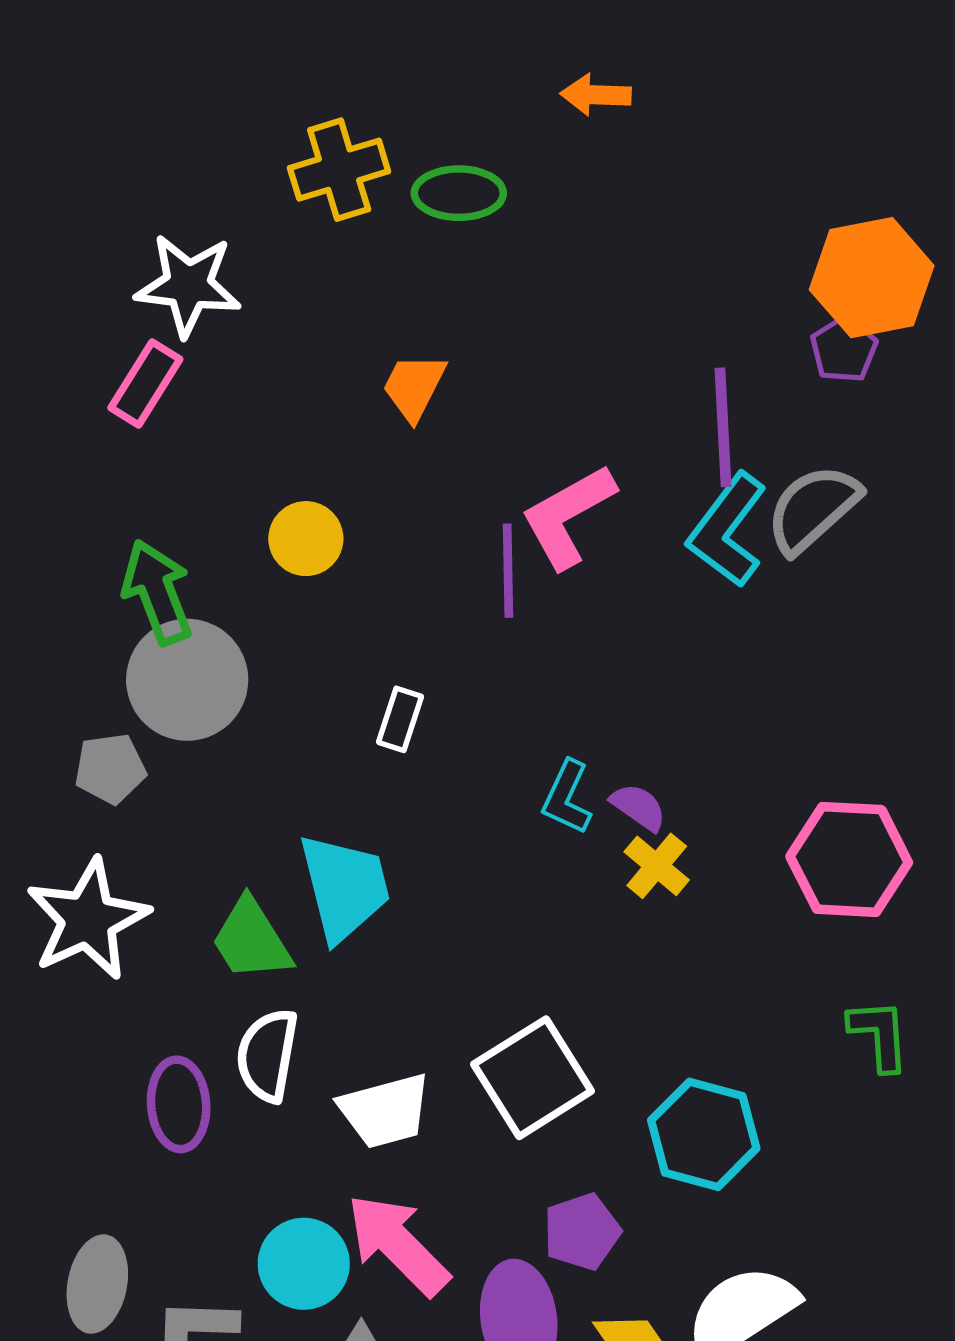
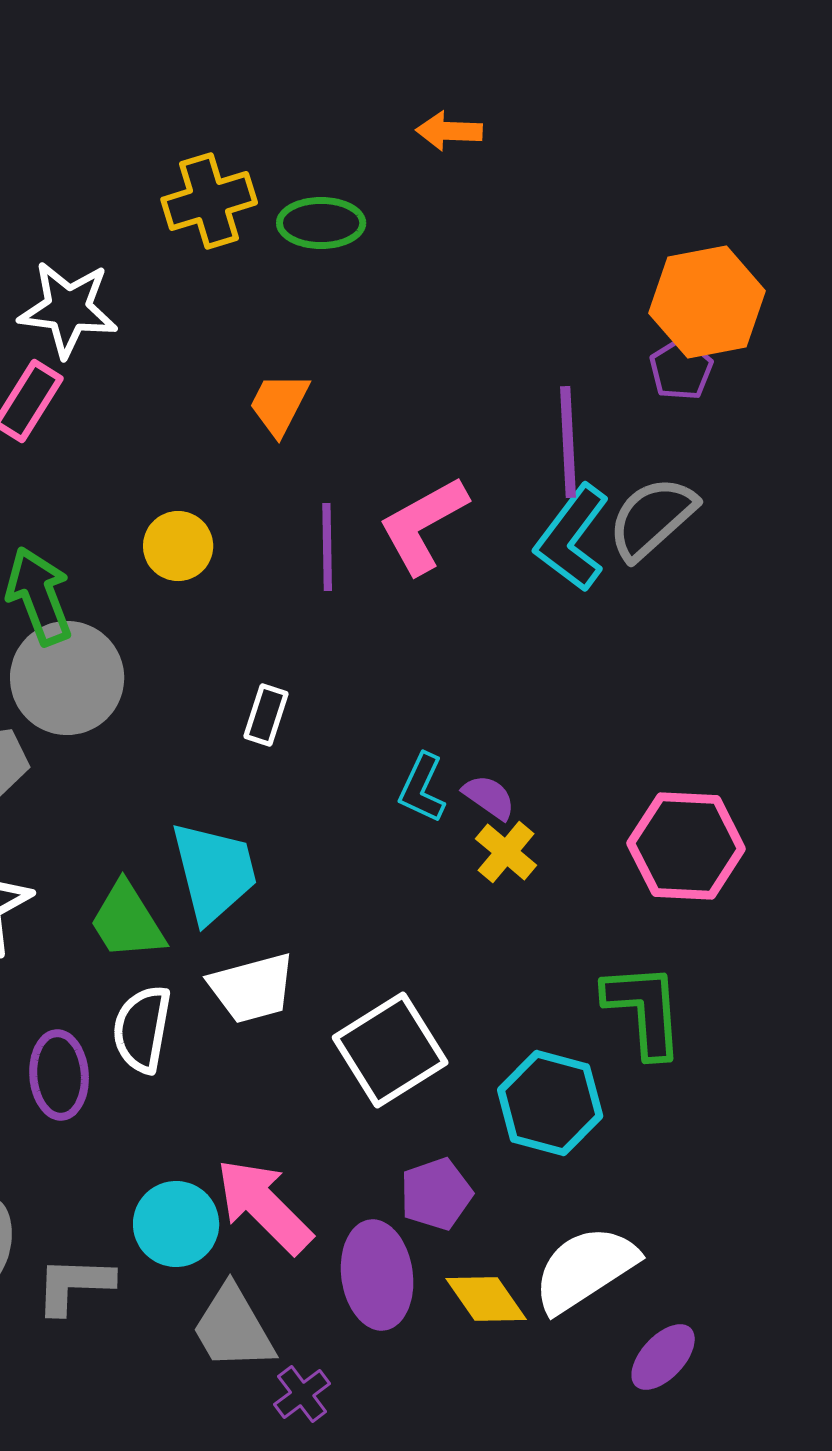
purple line: (508, 571) -> (327, 547), moved
green L-shape: (879, 1035) -> (644, 1010), moved, size x1.4
white trapezoid: (385, 1111) -> (252, 988), moved

